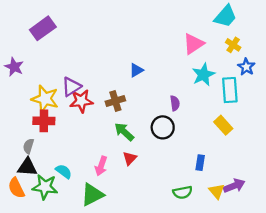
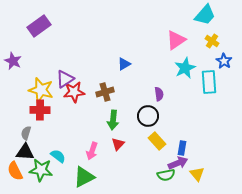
yellow rectangle: (223, 125) -> (157, 141), moved
green arrow: (124, 132) -> (113, 120), turned -126
purple arrow: (234, 186) -> (178, 163), moved

